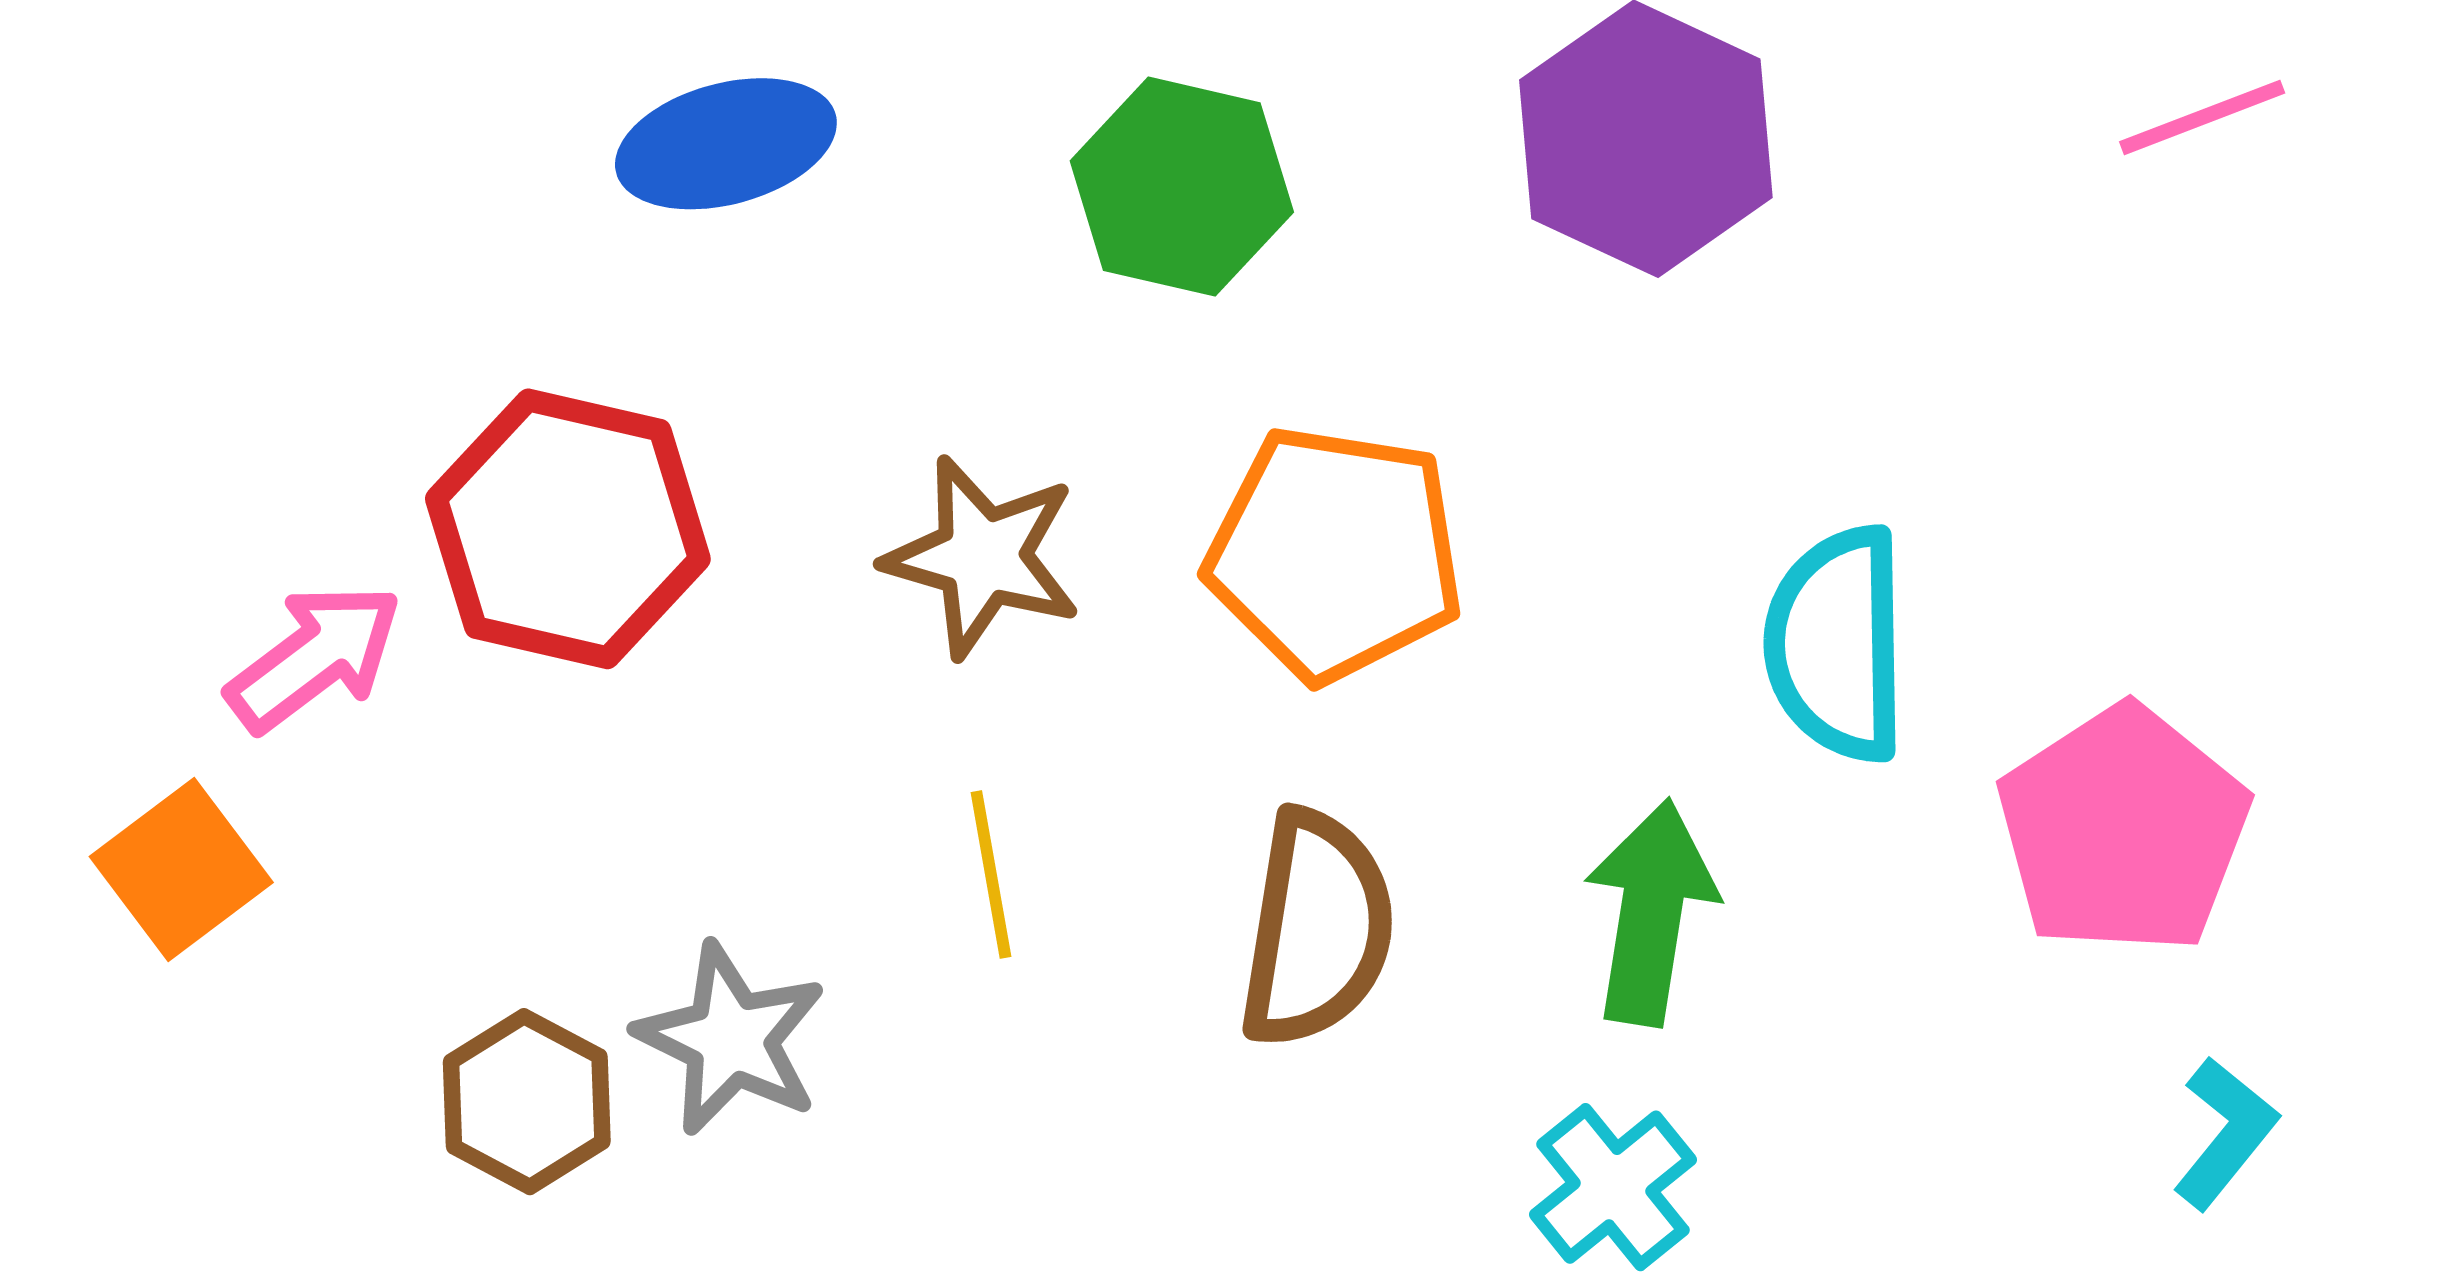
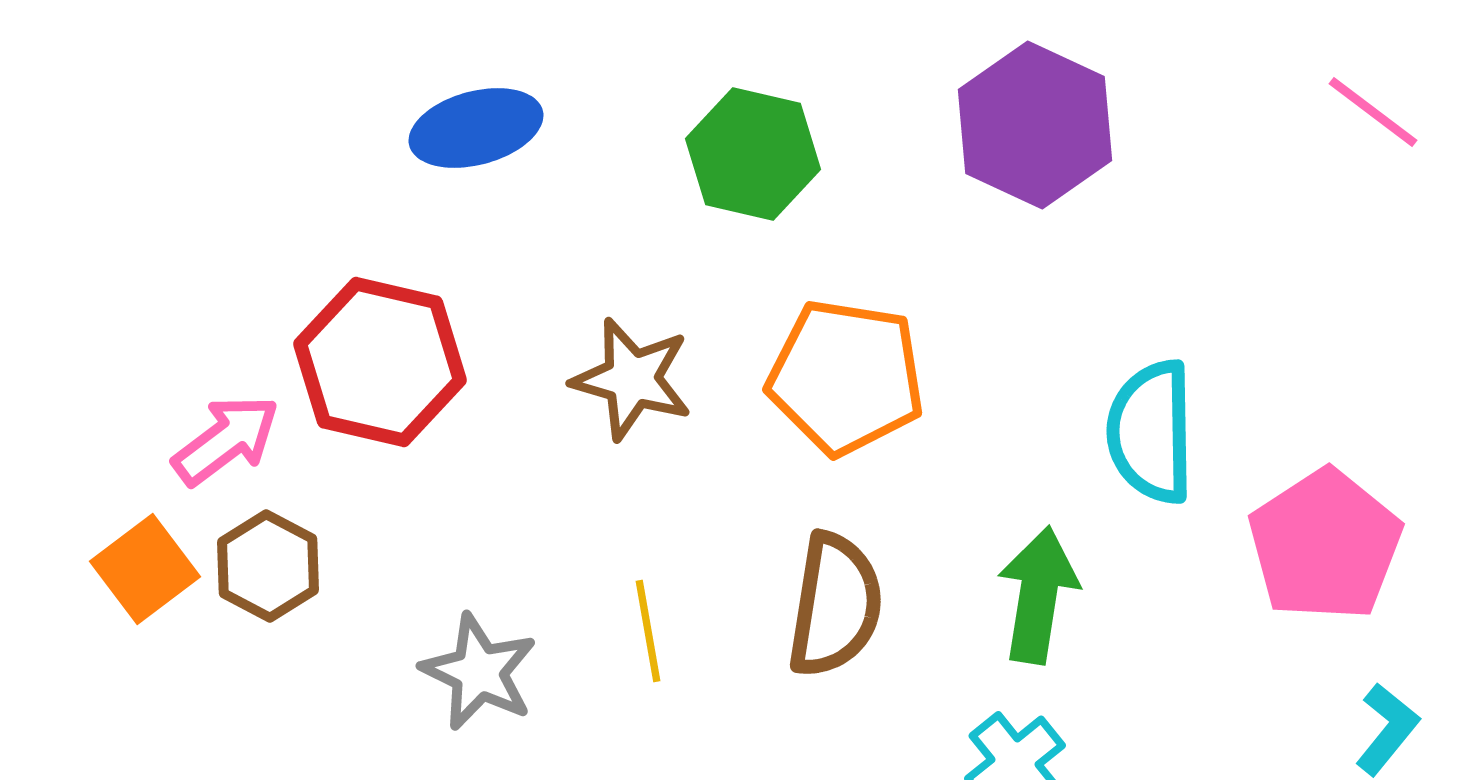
pink line: (2202, 117) -> (1373, 112), turned 58
yellow line: (991, 874) -> (648, 631), moved
brown hexagon: (527, 1102) -> (268, 566), moved

